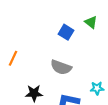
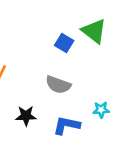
green triangle: (91, 22) -> (94, 31), size x1.6

